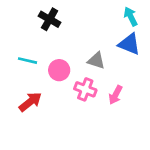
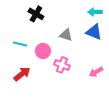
cyan arrow: (131, 17) -> (95, 12), turned -64
gray triangle: (96, 61) -> (66, 35), moved
pink arrow: (116, 95) -> (96, 72), moved, turned 32

